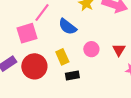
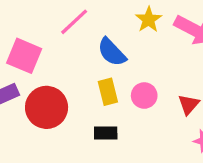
pink square: (27, 33) -> (24, 56), moved, turned 30
yellow rectangle: (62, 57) -> (108, 92), moved

